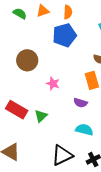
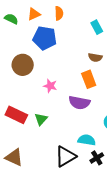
blue pentagon: (64, 35) -> (45, 38), moved, turned 30
purple semicircle: (81, 103) -> (79, 103), size x1.5
cyan semicircle: (84, 130) -> (87, 140), moved

